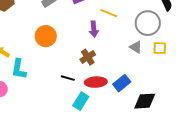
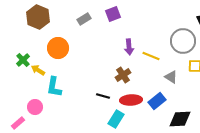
yellow line: (109, 13) -> (151, 56), moved
orange circle: (46, 36) -> (58, 48), moved
gray triangle: (136, 47) -> (171, 77), moved

